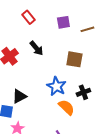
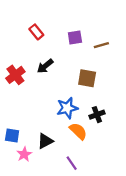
black arrow: (36, 48) -> (45, 66), turned 91
blue star: (56, 86) -> (67, 108), turned 30
black triangle: (19, 96) -> (45, 141), moved

